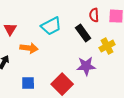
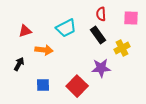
red semicircle: (94, 15) -> (101, 14), moved
red triangle: (10, 29) -> (25, 31), turned 40

